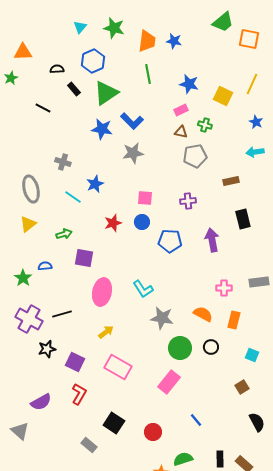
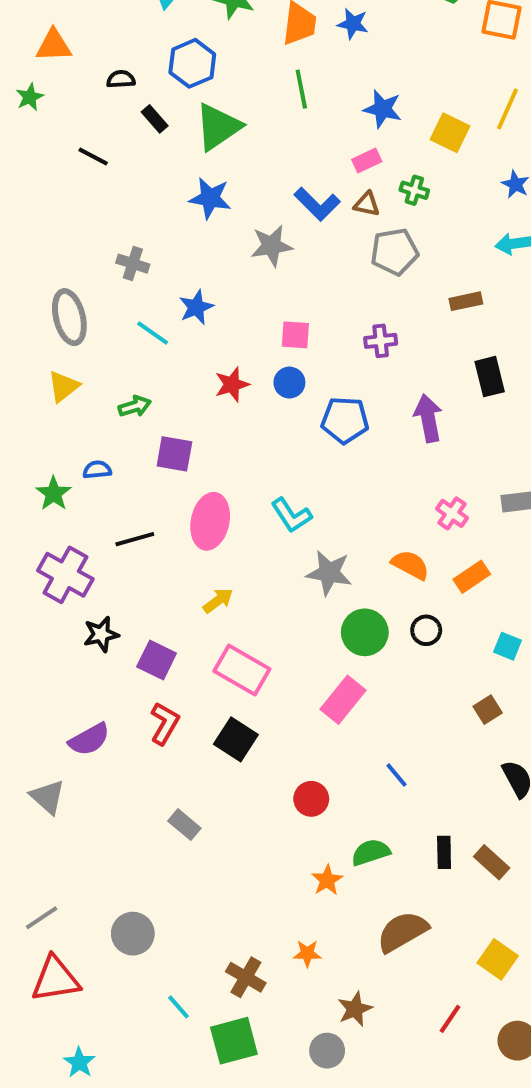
blue L-shape: (132, 121) -> (317, 204), moved
pink cross: (224, 288) -> (452, 513), turned 35
black line: (62, 314) -> (135, 539), moved
orange rectangle: (234, 320) -> (472, 577), turned 42
black square: (114, 423) -> (236, 739), moved

